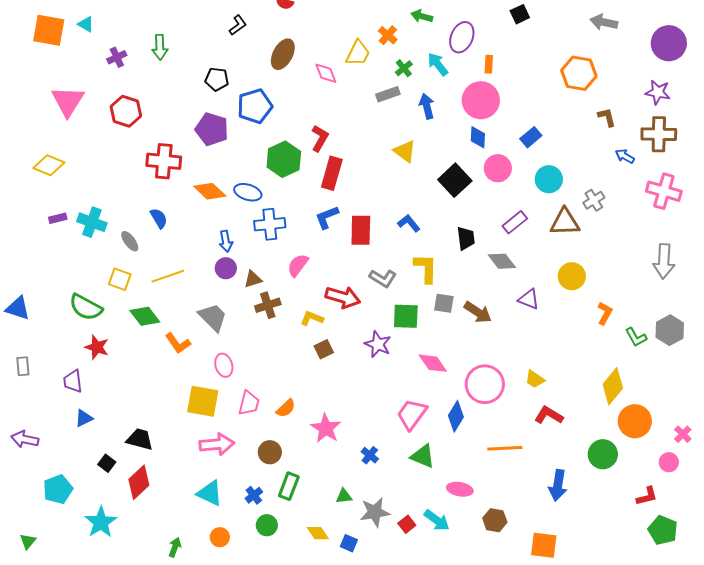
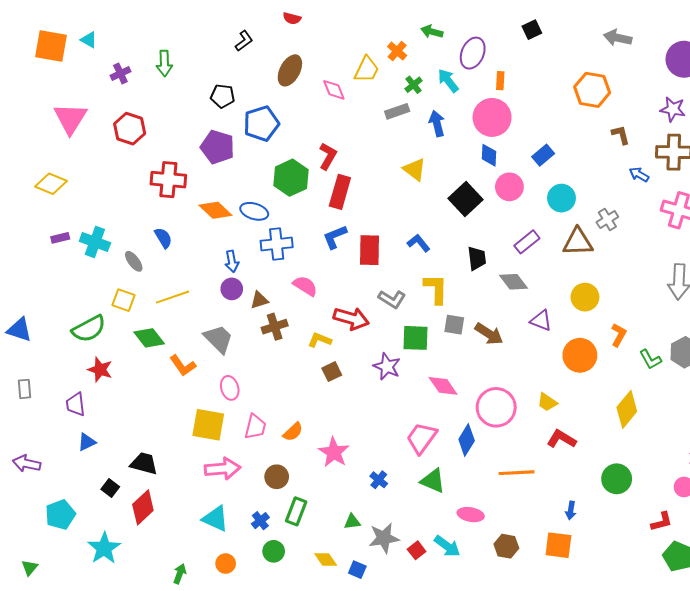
pink semicircle: (298, 265) -> (305, 286), turned 85
green semicircle: (86, 307) -> (89, 329), turned -56
orange circle: (635, 421) -> (580, 355), moved
blue arrow: (558, 485) -> (571, 510), size x0.6
orange square: (544, 545) -> (558, 545), moved

